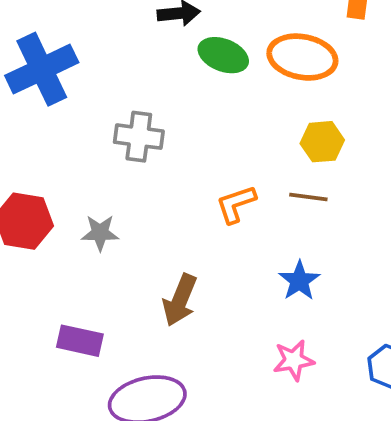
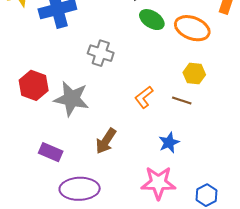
orange L-shape: (236, 204) -> (144, 97), turned -30
gray star: (100, 233) -> (72, 99), size x1.8
pink star: (294, 360) -> (158, 183), size x1.6

